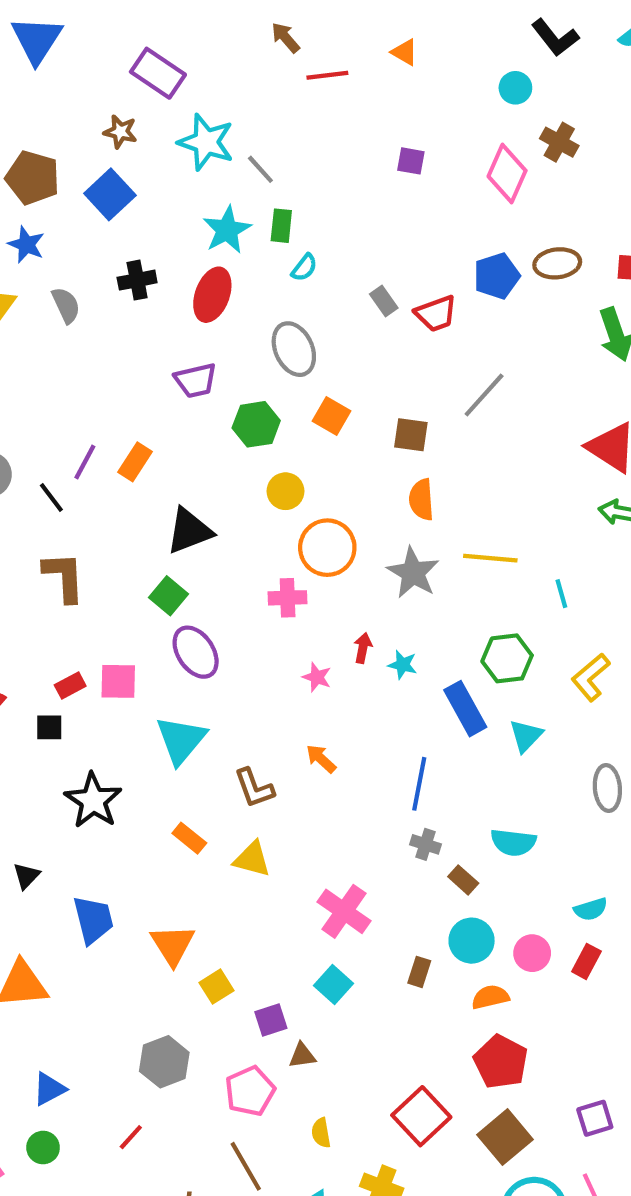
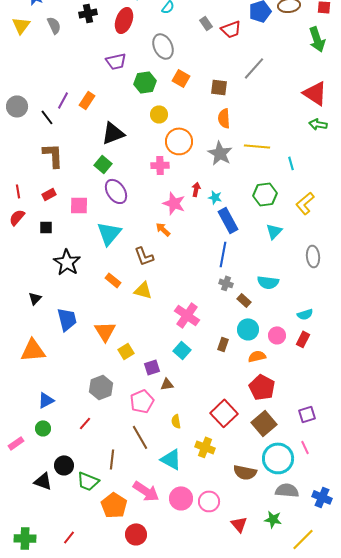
pink star: (317, 677) -> (174, 203), size x1.6
red rectangle: (70, 686) -> (49, 194), moved
blue rectangle: (465, 709) -> (228, 220), moved
orange arrow: (321, 759) -> (163, 229), moved

